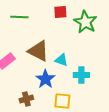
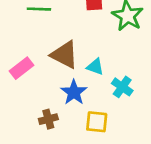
cyan cross: (81, 75) -> (122, 87), turned 35

